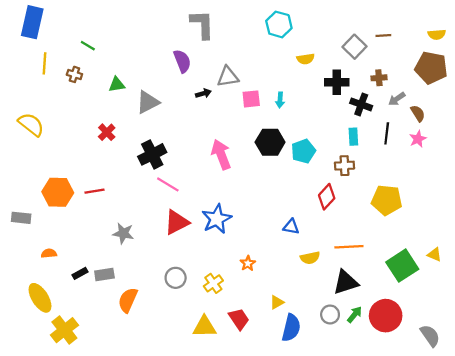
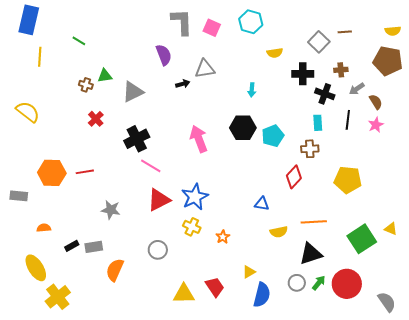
brown cross: (74, 74) -> (86, 85), moved
pink square: (251, 99) -> (212, 28), moved, turned 30
yellow cross: (213, 283) -> (192, 227), moved, turned -30

